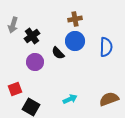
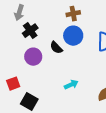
gray arrow: (13, 25) -> (19, 13), moved
cyan arrow: (70, 99) -> (71, 85), moved

